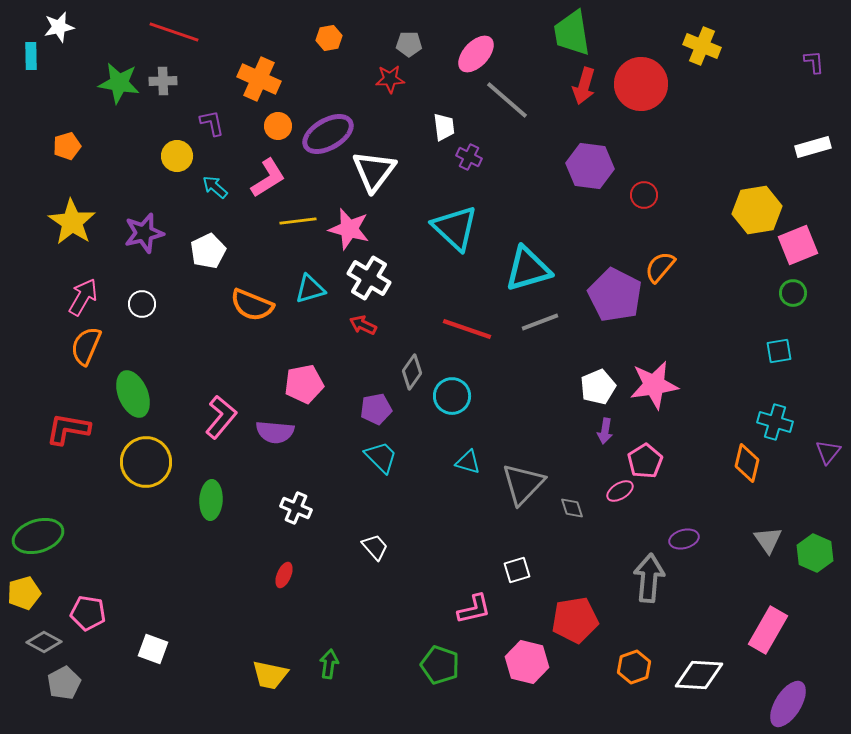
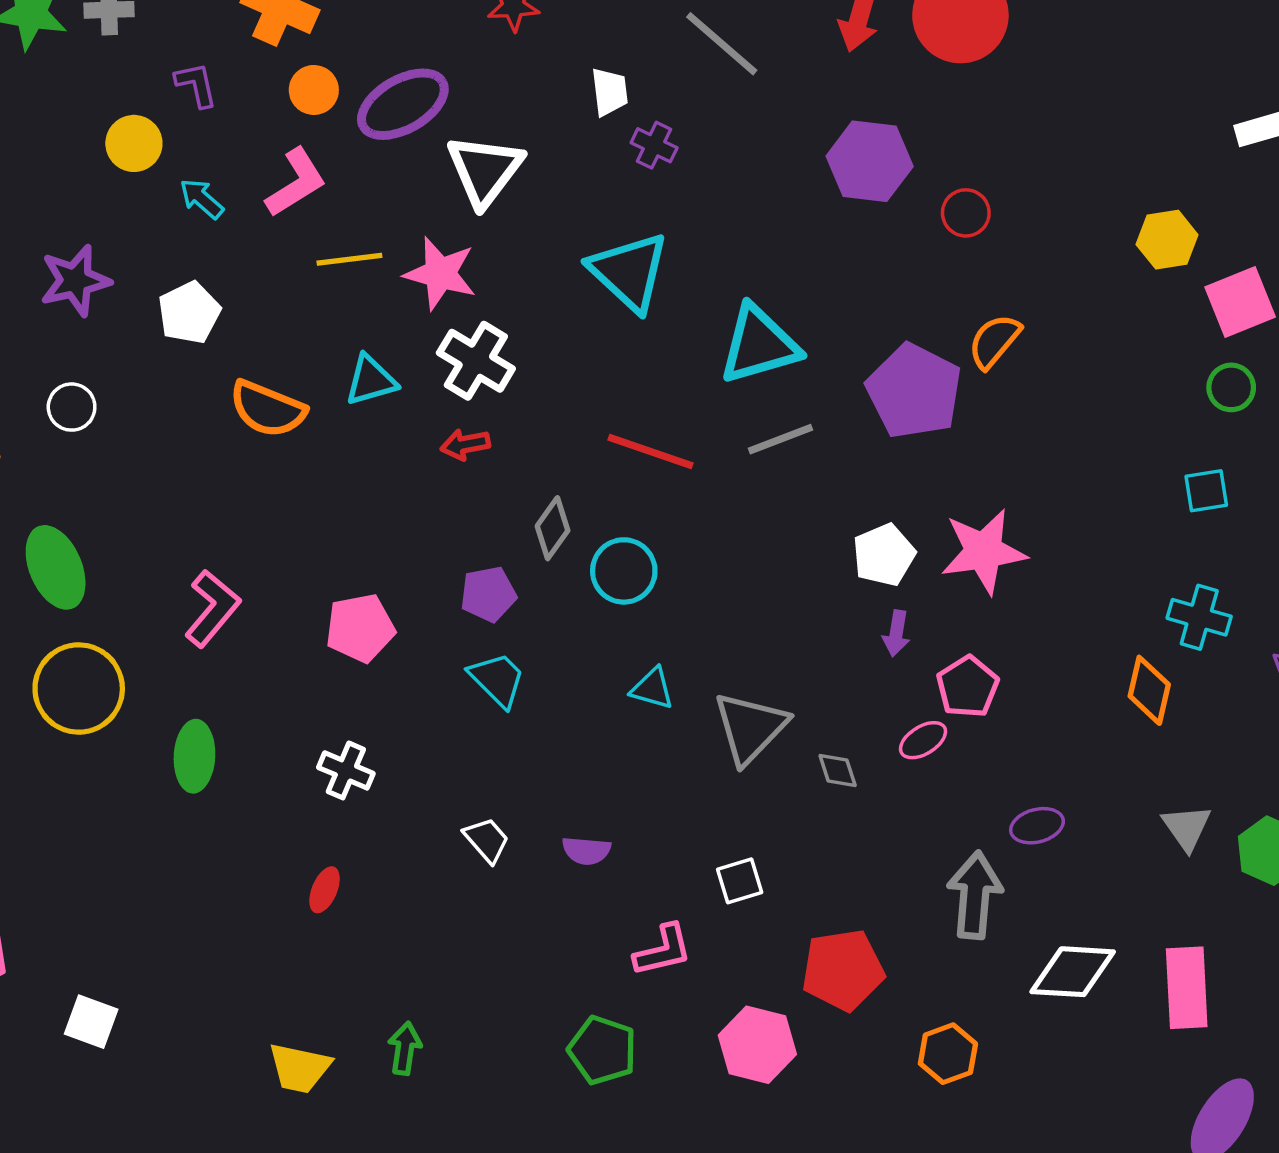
yellow hexagon: (757, 210) -> (1167, 240), size x0.7
red arrow: (363, 325) -> (465, 444), turned -36
pink pentagon: (304, 384) -> (360, 628), moved
purple semicircle: (275, 432) -> (586, 851), moved, size x0.7
pink rectangle: (768, 630) -> (1187, 988), turned -33
white diamond: (699, 675) -> (1073, 972), moved

